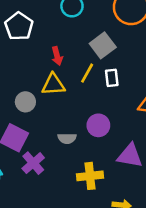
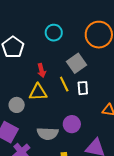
yellow line: (87, 73) -> (64, 84), turned -56
gray semicircle: (67, 138) -> (48, 134), size x1.5

